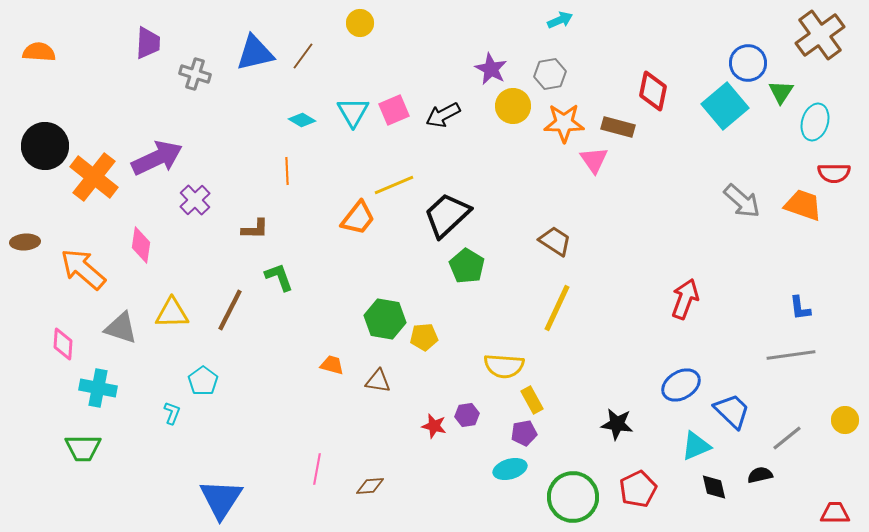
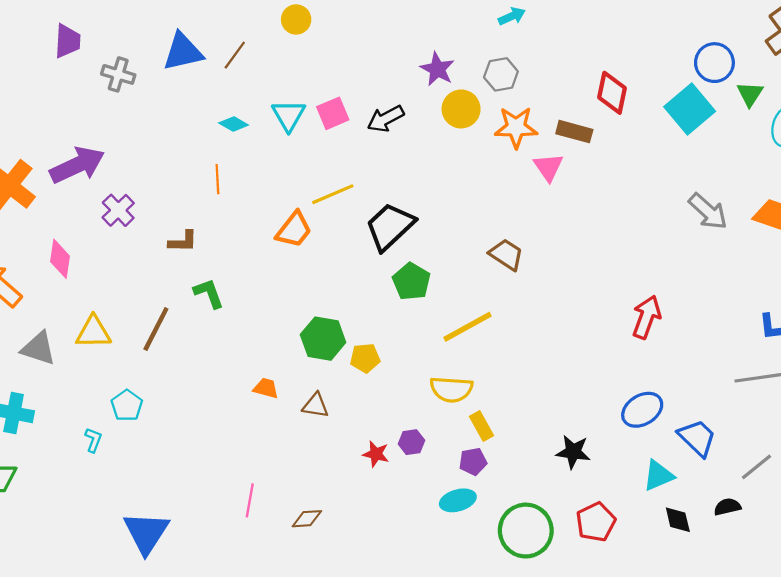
yellow line: (557, 308) -> (468, 327), moved, turned 36

